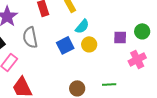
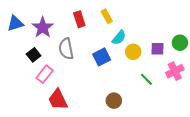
yellow circle: (89, 44) -> (133, 52), moved
green line: (109, 84) -> (146, 79), moved, turned 48

